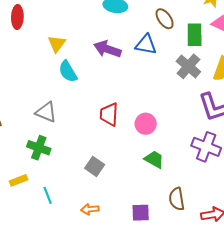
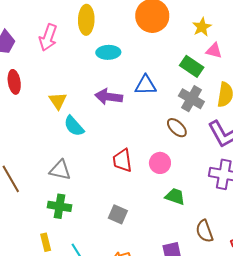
brown ellipse: (165, 19) -> (177, 128), moved
green rectangle: (195, 35) -> (192, 66), turned -45
yellow rectangle: (19, 180) -> (46, 242), turned -72

